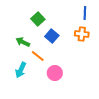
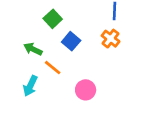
orange cross: (82, 34) -> (111, 39), turned 32
pink circle: (55, 73) -> (86, 90), moved

